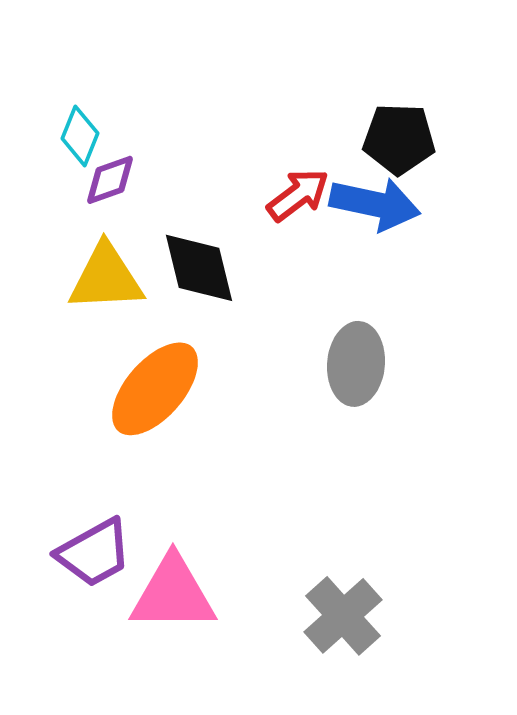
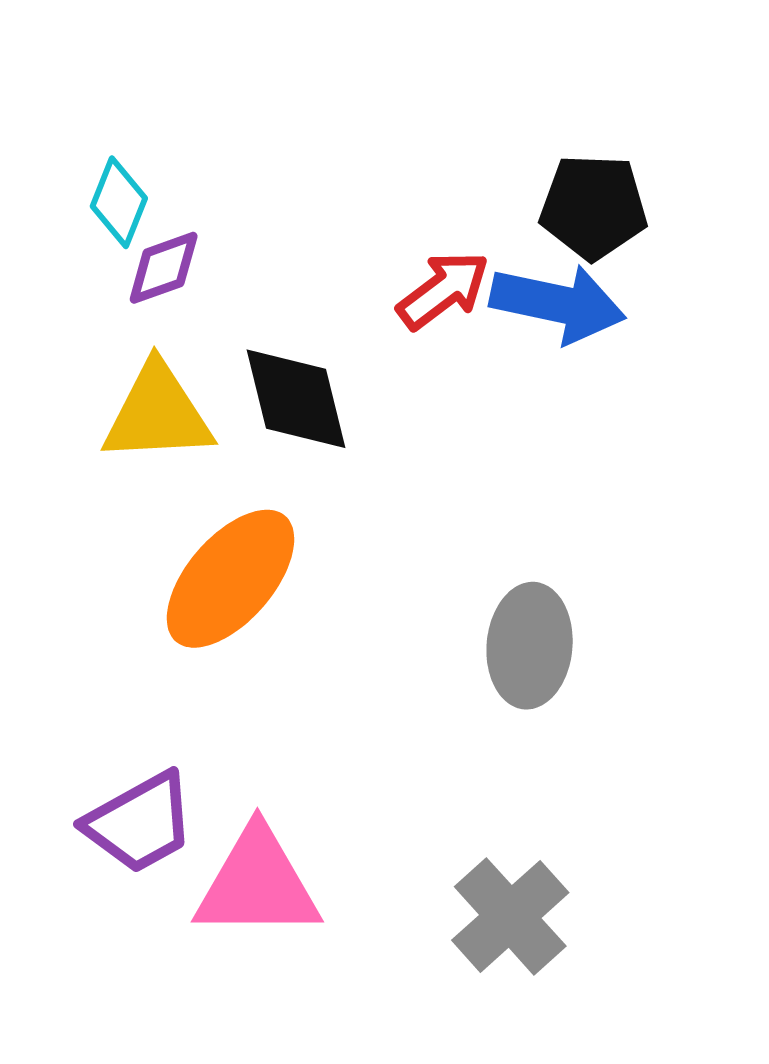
gray ellipse: (356, 364) -> (530, 646), moved

